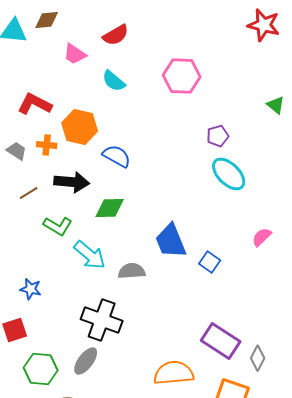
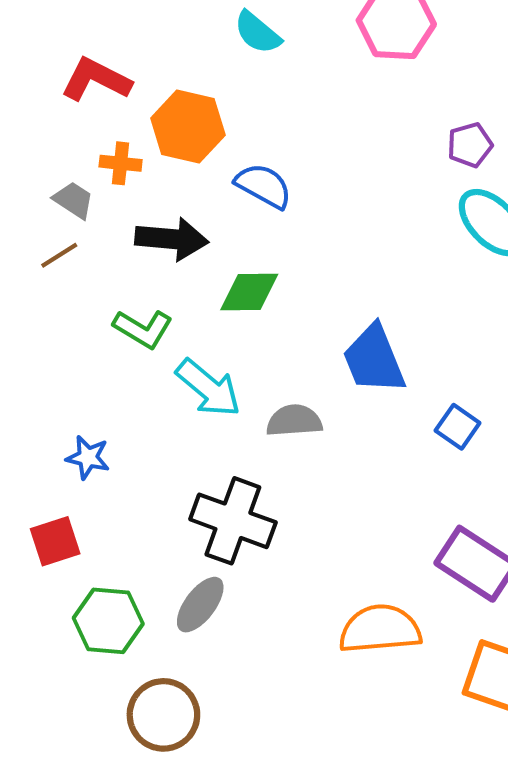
gray trapezoid: (17, 151) -> (74, 200), moved
brown line: (29, 193) -> (59, 255), moved
blue square: (210, 262) -> (458, 427), moved

